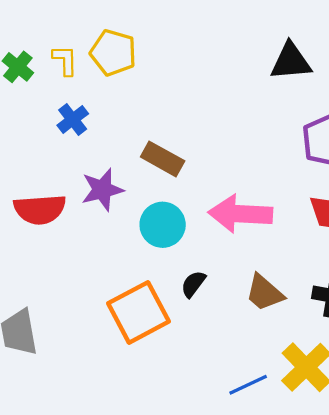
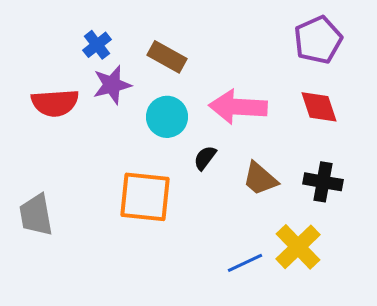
blue cross: (73, 119) -> (97, 45), moved
black semicircle: (193, 284) -> (205, 158), moved
orange square: (138, 312) -> (145, 197), turned 34

